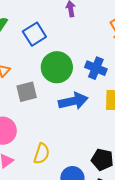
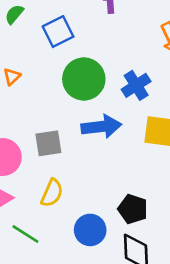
blue cross: (96, 68) -> (136, 85), turned 30
gray square: (27, 92) -> (48, 143), moved

